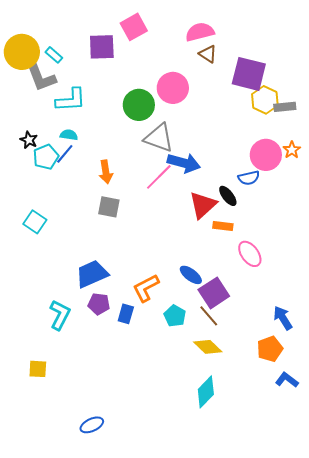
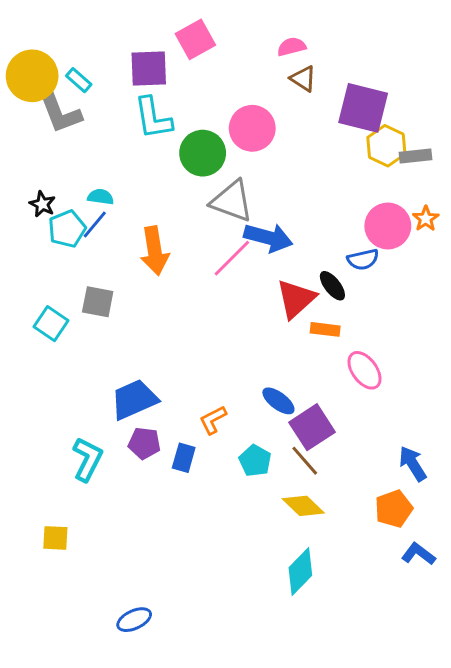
pink semicircle: (200, 32) -> (292, 47), size x0.7
cyan L-shape: (71, 100) -> (153, 118), moved, turned 84
orange arrow: (106, 172) -> (155, 251), size x1.4
gray square: (109, 207) -> (98, 302), moved
orange L-shape: (146, 288) -> (213, 420), size x0.7

